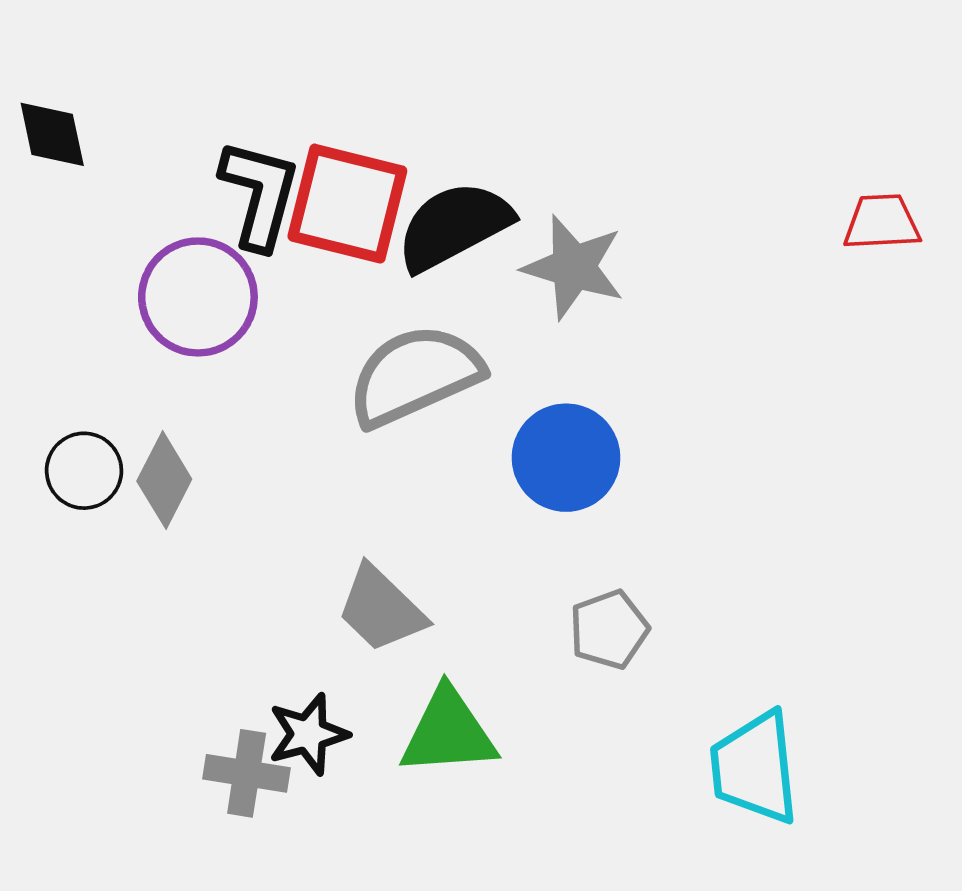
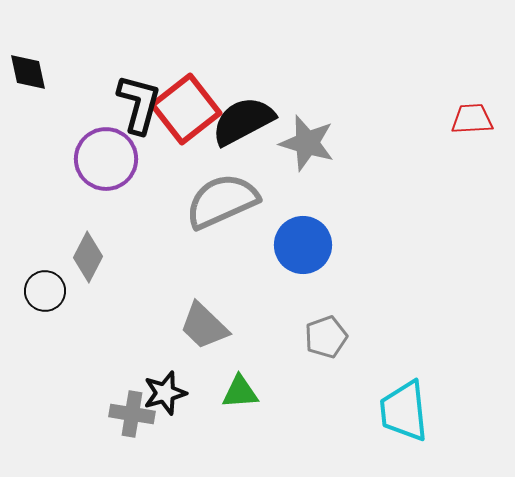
red square: (347, 204) -> (186, 109), turned 38
black circle: (84, 471) -> (45, 291), moved
green triangle: (448, 732) -> (240, 392), size x0.7

